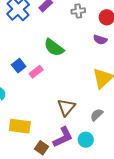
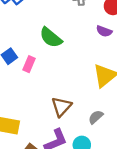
pink rectangle: (36, 72) -> (29, 64), turned -32

